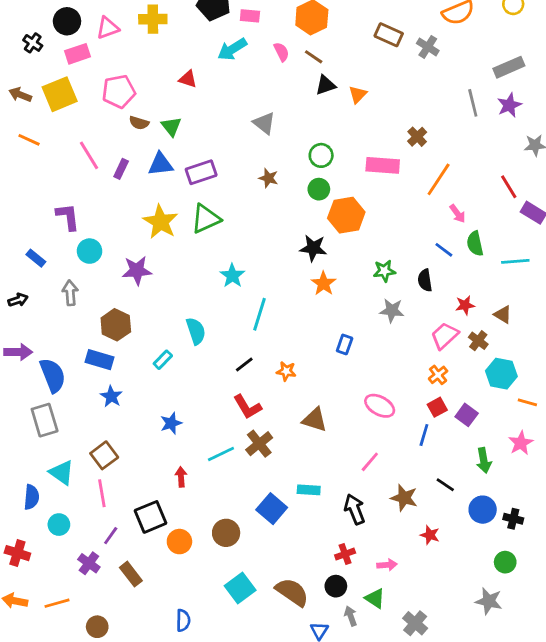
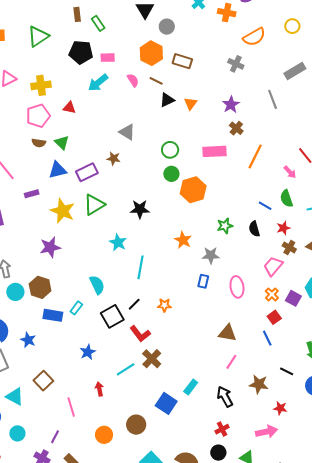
yellow cross: (153, 19) -> (41, 85), moved
brown rectangle: (389, 35) -> (182, 61), moved
pink pentagon: (119, 91) -> (38, 116), moved
purple star: (509, 105) -> (231, 105), moved
purple rectangle: (121, 169) -> (32, 194), moved, turned 56
brown star: (268, 178) -> (114, 158), moved
pink arrow: (457, 214) -> (290, 172), moved
black star: (313, 248) -> (140, 209), moved
cyan circle: (89, 251) -> (15, 292), moved
red star: (465, 305) -> (283, 228), moved
gray star: (392, 310) -> (211, 255), moved
brown cross: (478, 341) -> (289, 247), moved
blue rectangle: (100, 360) -> (53, 315), moved
blue star: (111, 396) -> (28, 340), moved
pink ellipse: (380, 406) -> (237, 287), moved, turned 60
purple square: (467, 415) -> (293, 298), moved
brown triangle: (315, 420) -> (228, 333), moved
blue line: (424, 435) -> (267, 338), turned -35
cyan rectangle: (309, 490) -> (191, 387), turned -49
pink line: (102, 493) -> (71, 407), moved
black square: (151, 517) -> (112, 316), moved
pink arrow: (387, 565) -> (267, 432), moved, size x1.5

